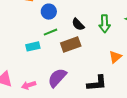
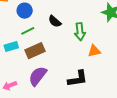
green arrow: (105, 24) -> (80, 32), moved
brown rectangle: (71, 44) -> (35, 51), moved
orange triangle: (115, 57) -> (94, 51), turned 32

